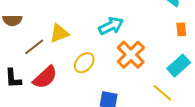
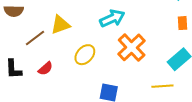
red semicircle: (45, 77) -> (45, 69), size x0.6
yellow line: (162, 93) -> (162, 86), turned -45

